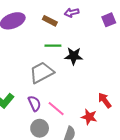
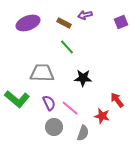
green line: (53, 46) -> (67, 47), turned 49
black star: (74, 56) -> (83, 78), moved
gray trapezoid: (42, 72) -> (42, 73), moved, turned 30

